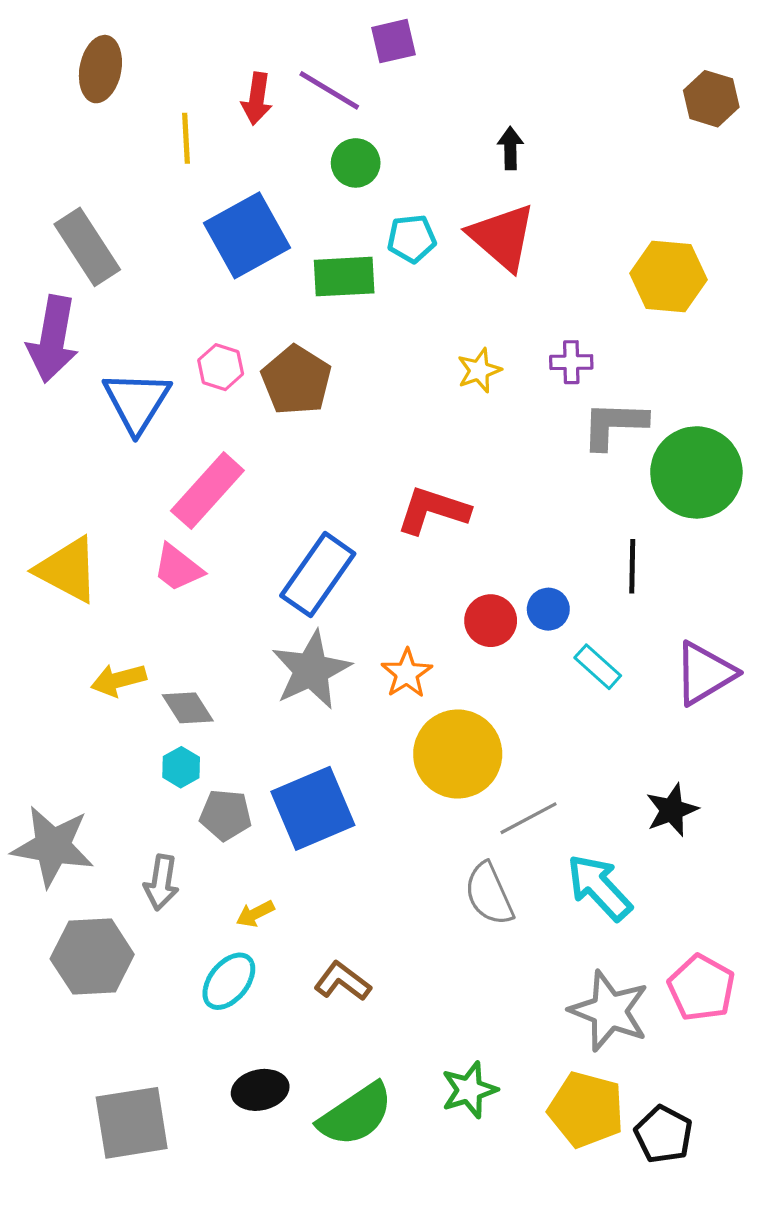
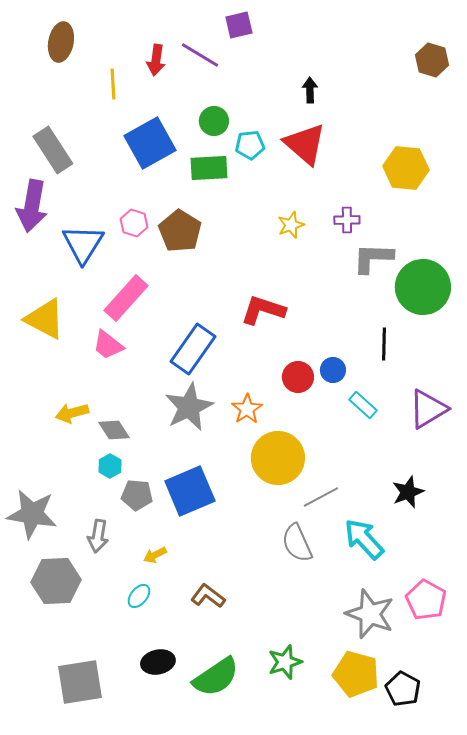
green circle: (356, 163) -> (214, 121), moved
yellow triangle: (67, 570) -> (45, 319), moved
cyan ellipse: (229, 981) -> (139, 596), size x0.7

